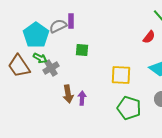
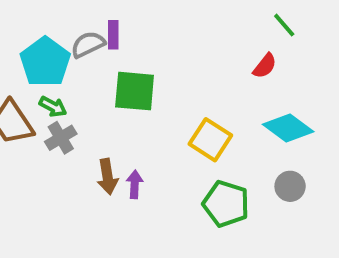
green square: (82, 50) -> (135, 91), size x1.6
gray cross: (51, 68) -> (61, 138), moved
yellow square: (121, 75) -> (210, 140), turned 30

